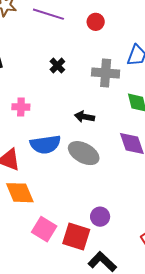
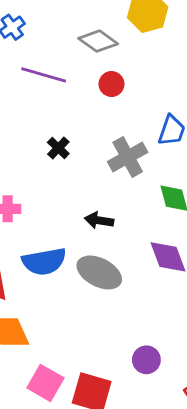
gray cross: (106, 73) -> (128, 157), turned -32
purple circle: (100, 217) -> (146, 360), moved

